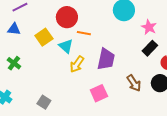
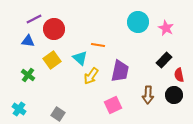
red circle: (67, 17) -> (54, 29), moved
pink star: (149, 27) -> (166, 28), moved
yellow square: (44, 37) -> (52, 60), moved
brown arrow: (134, 83) -> (148, 95), turned 36

